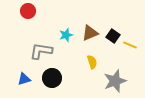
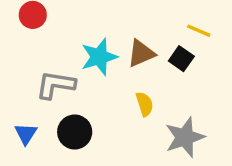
cyan star: (66, 35) -> (99, 57), size x1.5
yellow line: (130, 45) -> (199, 31), moved
blue triangle: (24, 79) -> (26, 134), turned -40

